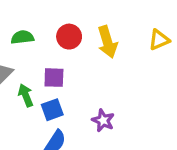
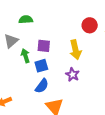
red circle: (69, 37) -> (90, 25), moved
yellow arrow: (107, 42) -> (75, 50), moved

